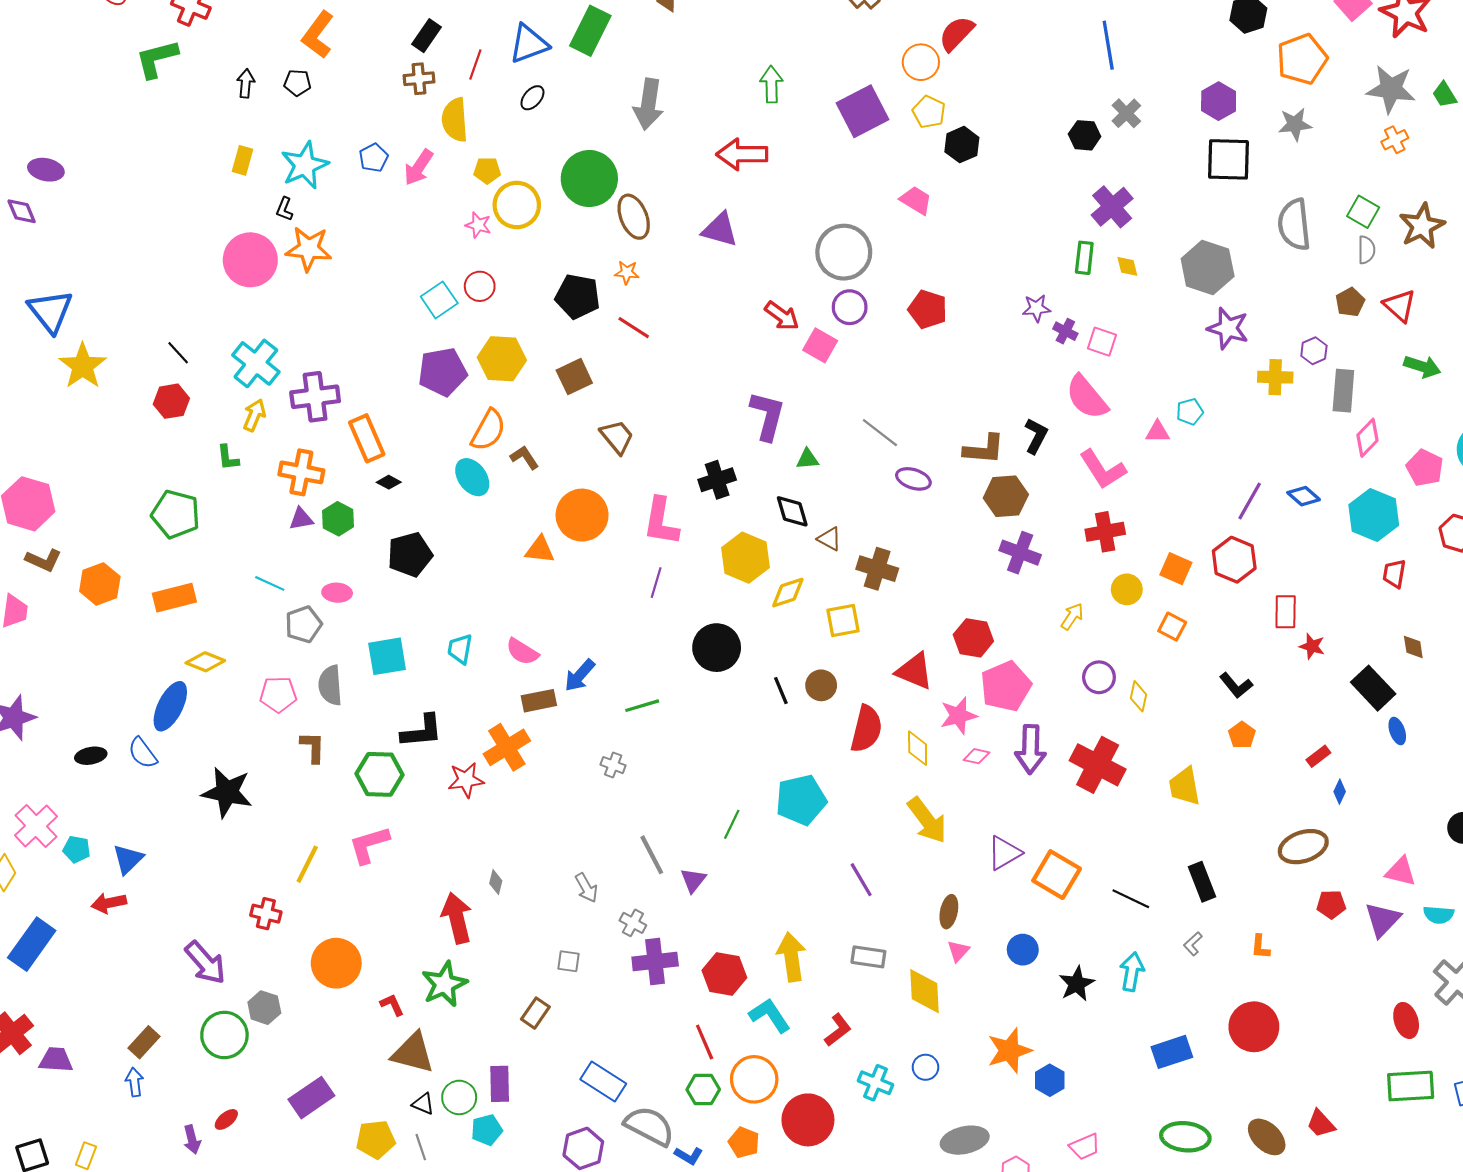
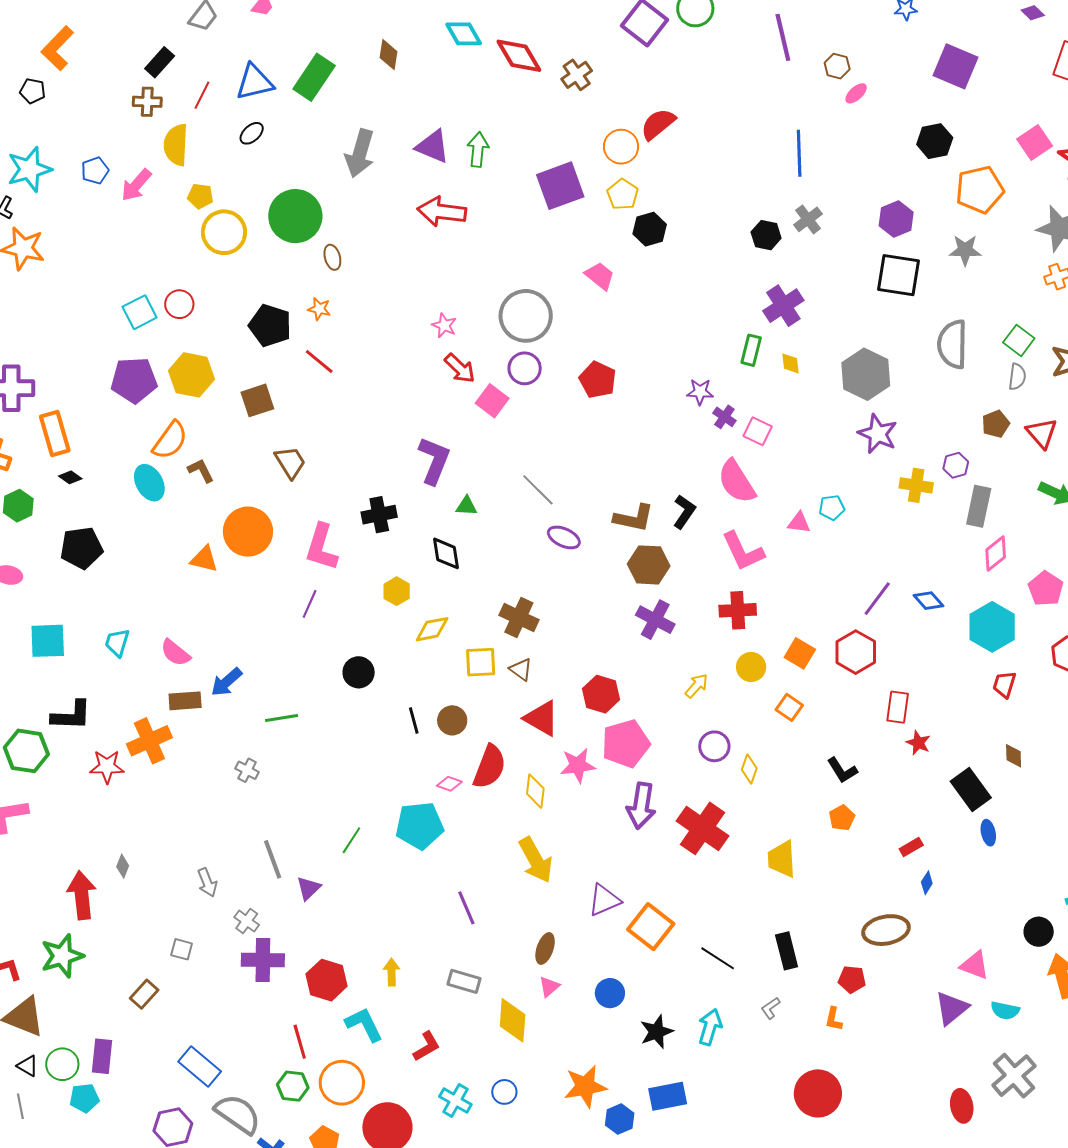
brown ellipse: (634, 217) -> (332, 257), size x0.6
pink star: (478, 225) -> (444, 325), moved
purple triangle: (720, 230) -> (433, 146), moved
brown triangle: (829, 539) -> (521, 669), moved
yellow hexagon: (746, 558) -> (397, 591), size x0.6
black circle: (717, 648) -> (359, 672), size x0.7
pink diamond: (976, 756) -> (449, 784), moved
red pentagon: (1331, 904) -> (852, 979), moved
yellow arrow: (791, 957) -> (392, 972), size x0.6
blue rectangle: (1172, 1052) -> (668, 1096), moved

